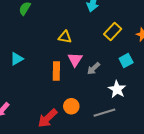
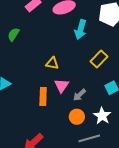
orange circle: (71, 106) -> (77, 117), moved

